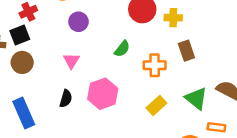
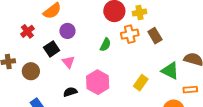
black square: (20, 35) -> (52, 49), moved
orange cross: (155, 65) -> (130, 34), moved
black semicircle: (66, 99) -> (70, 92), turned -112

